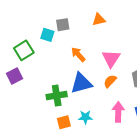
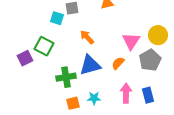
green square: (24, 50) -> (44, 46), moved, turned -30
pink triangle: (111, 59) -> (131, 41), moved

